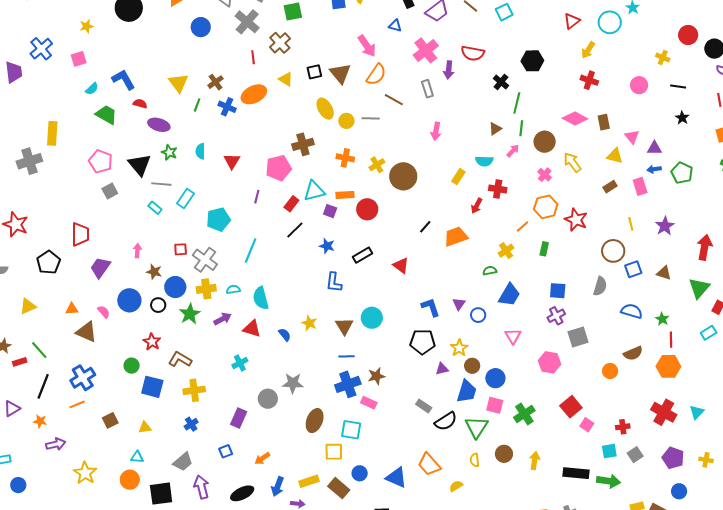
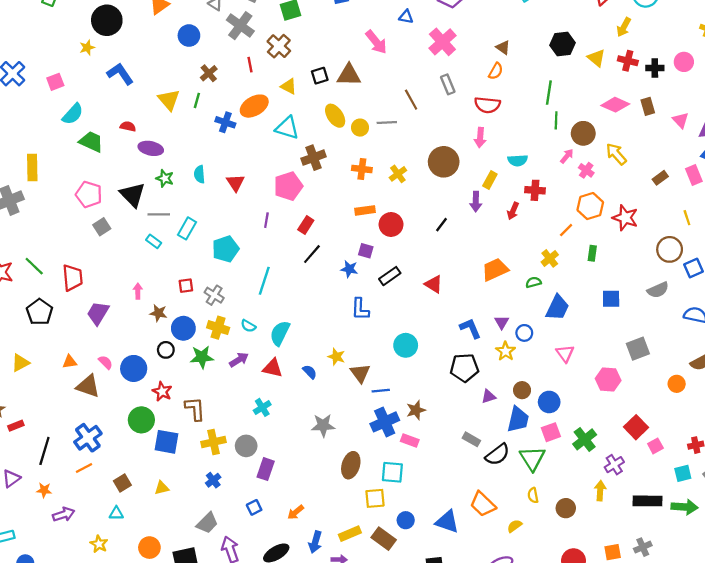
yellow star: (87, 26) -> (87, 48), moved
red semicircle: (473, 53) -> (487, 105), moved
purple arrow: (449, 70) -> (476, 202), moved
brown triangle: (340, 73) -> (349, 75), turned -45
orange semicircle: (376, 75) -> (496, 71), moved, size x0.7
blue L-shape: (123, 80) -> (120, 74), moved
brown cross: (216, 82) -> (209, 73), moved
black cross: (501, 82) -> (655, 68), moved, turned -35
cyan semicircle: (92, 89) -> (73, 114), size x1.5
brown line: (394, 100) -> (411, 100), turned 36
green line: (197, 105) -> (197, 100), moved
brown triangle: (495, 129) -> (503, 47), moved, turned -48
pink arrow: (436, 131) -> (480, 138), moved
pink arrow: (513, 151) -> (567, 156), moved
yellow triangle: (615, 156) -> (596, 58), moved, turned 30
brown circle: (403, 176) -> (444, 162), moved
cyan triangle: (314, 191) -> (287, 128), moved, turned 35
purple square: (330, 211) -> (366, 251), moved
black line: (425, 227) -> (441, 225), moved
orange trapezoid: (456, 237) -> (495, 270), moved
gray cross: (205, 260) -> (214, 295), size x0.7
gray semicircle: (600, 286) -> (658, 290), turned 54
yellow cross: (206, 289) -> (218, 328), turned 30
cyan semicircle: (233, 289) -> (248, 326), turned -136
cyan semicircle: (261, 298) -> (280, 333), turned 45
blue circle: (129, 300) -> (134, 368), moved
green star: (190, 314) -> (202, 357), turned 30
purple cross: (556, 316) -> (614, 465), moved
brown triangle: (344, 326) -> (360, 373), moved
yellow star: (459, 348) -> (506, 351), moved
green line: (39, 350) -> (34, 266), moved
brown L-shape: (180, 359) -> (195, 409), turned 60
green circle: (132, 366) -> (141, 420), size x1.5
gray circle: (268, 399) -> (246, 446), moved
pink square: (495, 405) -> (551, 432), turned -30
pink square: (587, 425) -> (655, 446), turned 32
brown circle: (504, 454) -> (566, 508), moved
cyan triangle: (137, 457) -> (116, 513), moved
yellow star: (85, 473) -> (99, 544), size x0.7

